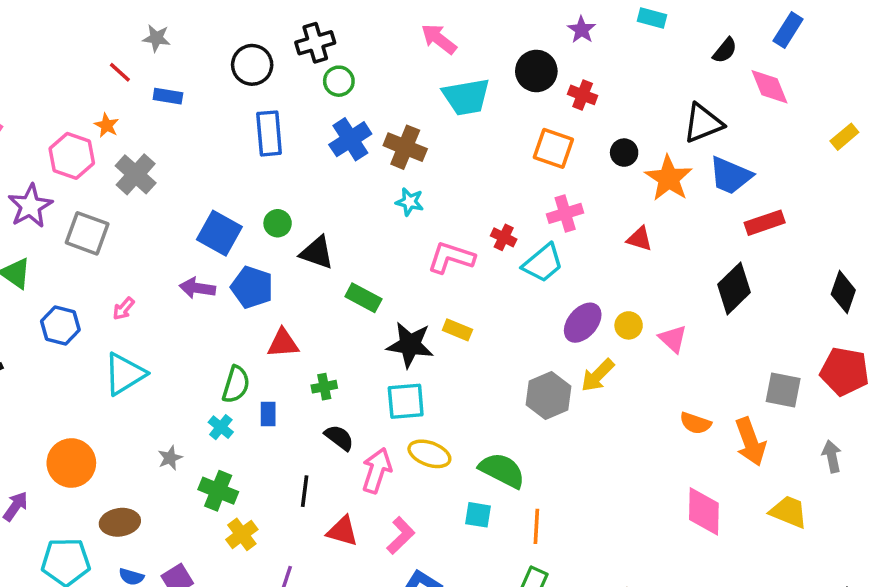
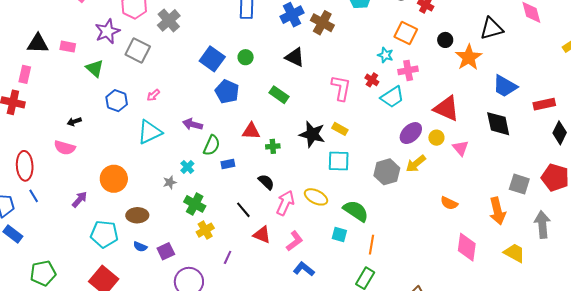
blue trapezoid: (730, 176) -> (505, 86), moved
cyan star: (410, 202) -> (385, 55), moved
red rectangle: (765, 223) -> (544, 104), moved
red triangle: (640, 239) -> (446, 108), moved, size x1.8
black triangle: (317, 253) -> (295, 57), moved
pink L-shape: (451, 258) -> (341, 88), turned 76
purple arrow: (197, 288) -> (193, 124), moved
black diamond: (734, 288) -> (498, 124), turned -64
green rectangle: (363, 298) -> (279, 95), moved
red triangle: (283, 343) -> (251, 131), moved
green cross: (324, 387) -> (273, 146), moved
cyan square: (406, 401) -> (339, 161), moved
blue rectangle: (268, 414) -> (228, 164), turned 72
orange semicircle: (695, 423) -> (449, 203), moved
cyan cross: (221, 427) -> (187, 167), moved
gray arrow: (832, 456) -> (542, 225), size x1.5
black line: (305, 491) -> (243, 210), turned -54

